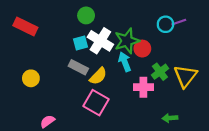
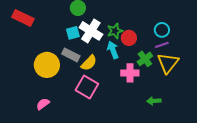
purple line: (179, 22) -> (162, 45), moved
cyan circle: (165, 24) -> (162, 30), moved
green star: (127, 41) -> (115, 31), size x0.7
yellow circle: (31, 78) -> (47, 65), moved, size x1.6

